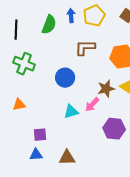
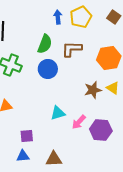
green semicircle: (49, 25) -> (45, 44), moved
blue circle: (65, 78) -> (48, 69), moved
pink arrow: (92, 105) -> (79, 122), moved

